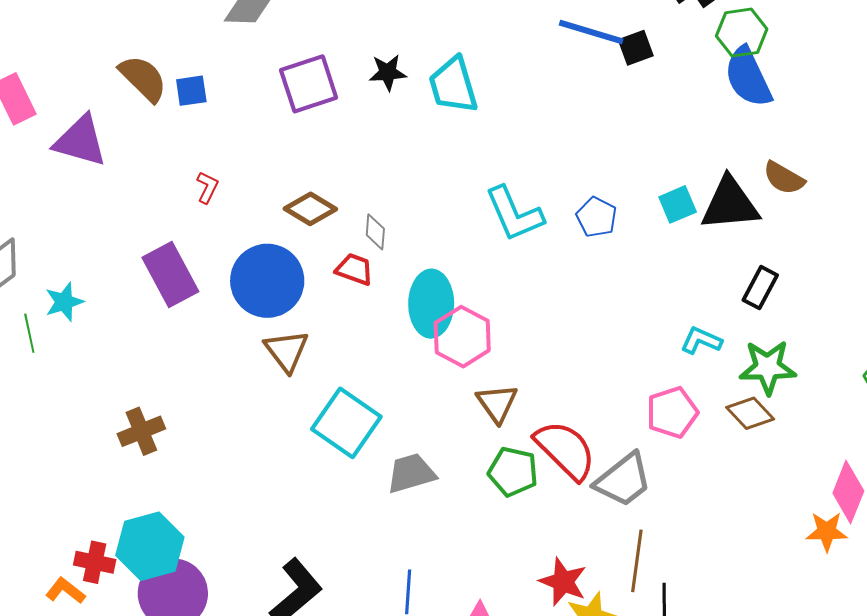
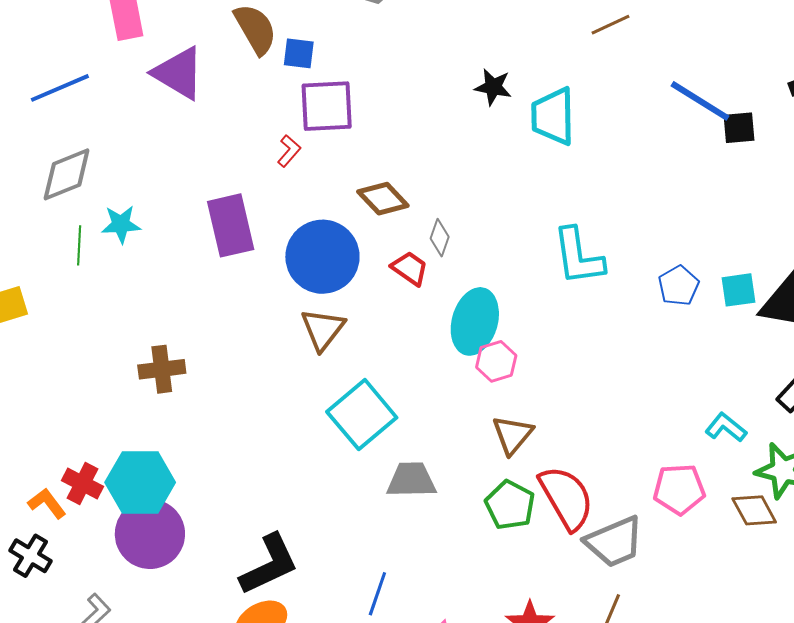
purple square: (309, 84) -> (327, 106), moved
blue pentagon: (597, 217) -> (679, 286), moved
pink hexagon: (462, 337) -> (496, 361), size x0.7

